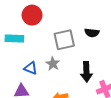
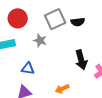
gray square: (64, 40) -> (55, 19), moved
gray star: (53, 64) -> (40, 40), moved

